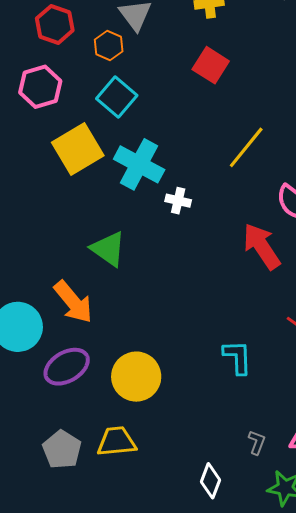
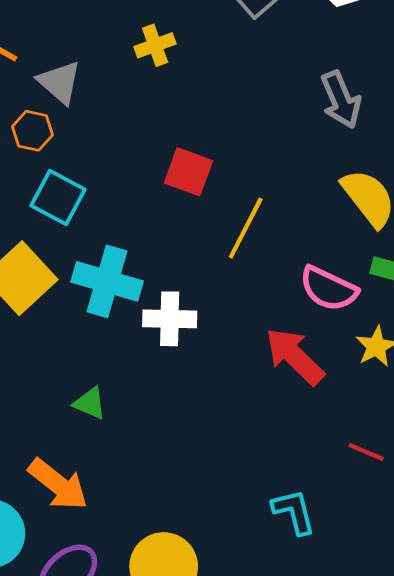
red square: (211, 65) -> (188, 172), moved
white cross: (178, 201) -> (170, 319), size x1.5
green triangle: (108, 249) -> (90, 403), size x0.7

